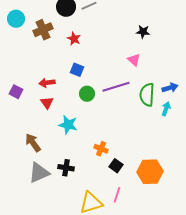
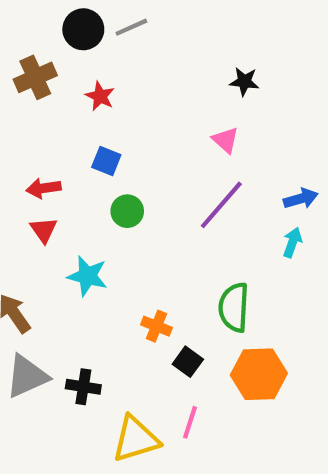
purple line: (116, 87) -> (221, 205), moved, turned -32
green semicircle: (147, 95) -> (234, 307), moved
black cross: (66, 168) -> (83, 387), moved

